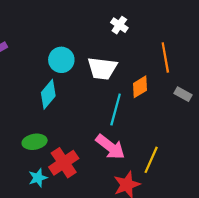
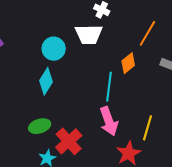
orange line: (165, 57) -> (147, 33), turned 48
white trapezoid: (102, 68) -> (89, 34), moved
pink arrow: (110, 147) -> (109, 121), turned 40

